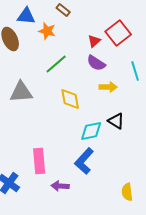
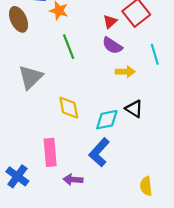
green line: (56, 64) -> (69, 47), turned -70
gray triangle: (21, 92) -> (31, 77), turned -40
yellow diamond: (70, 99) -> (69, 108), moved

